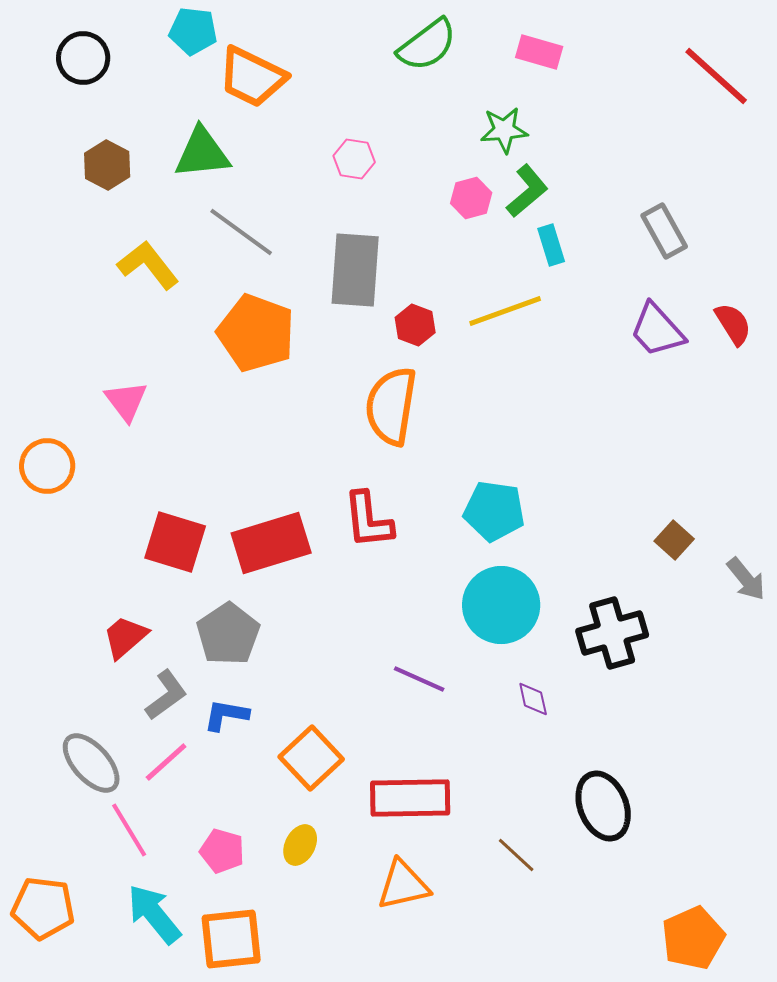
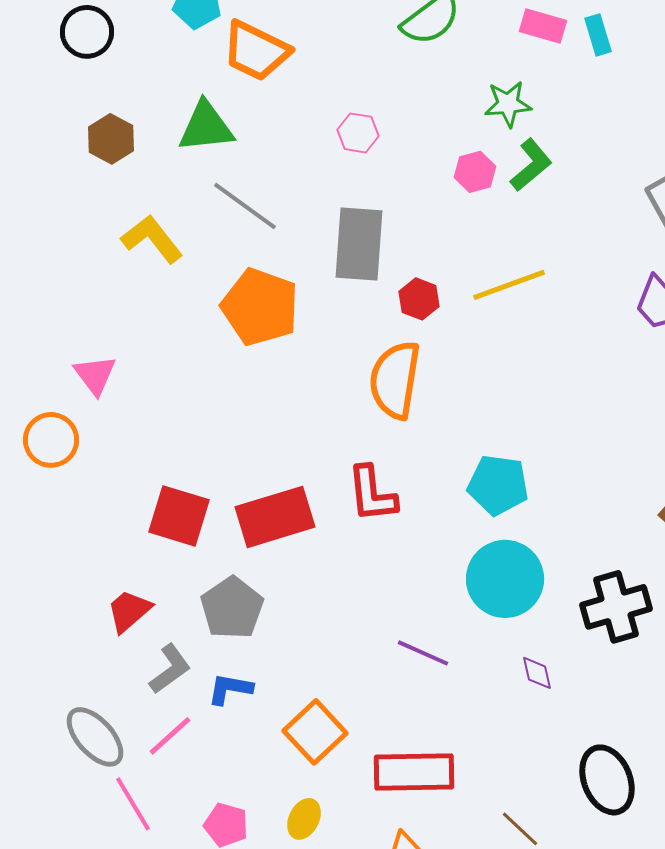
cyan rectangle: (551, 245) -> (598, 35), moved
pink triangle: (126, 401) -> (95, 375), moved

